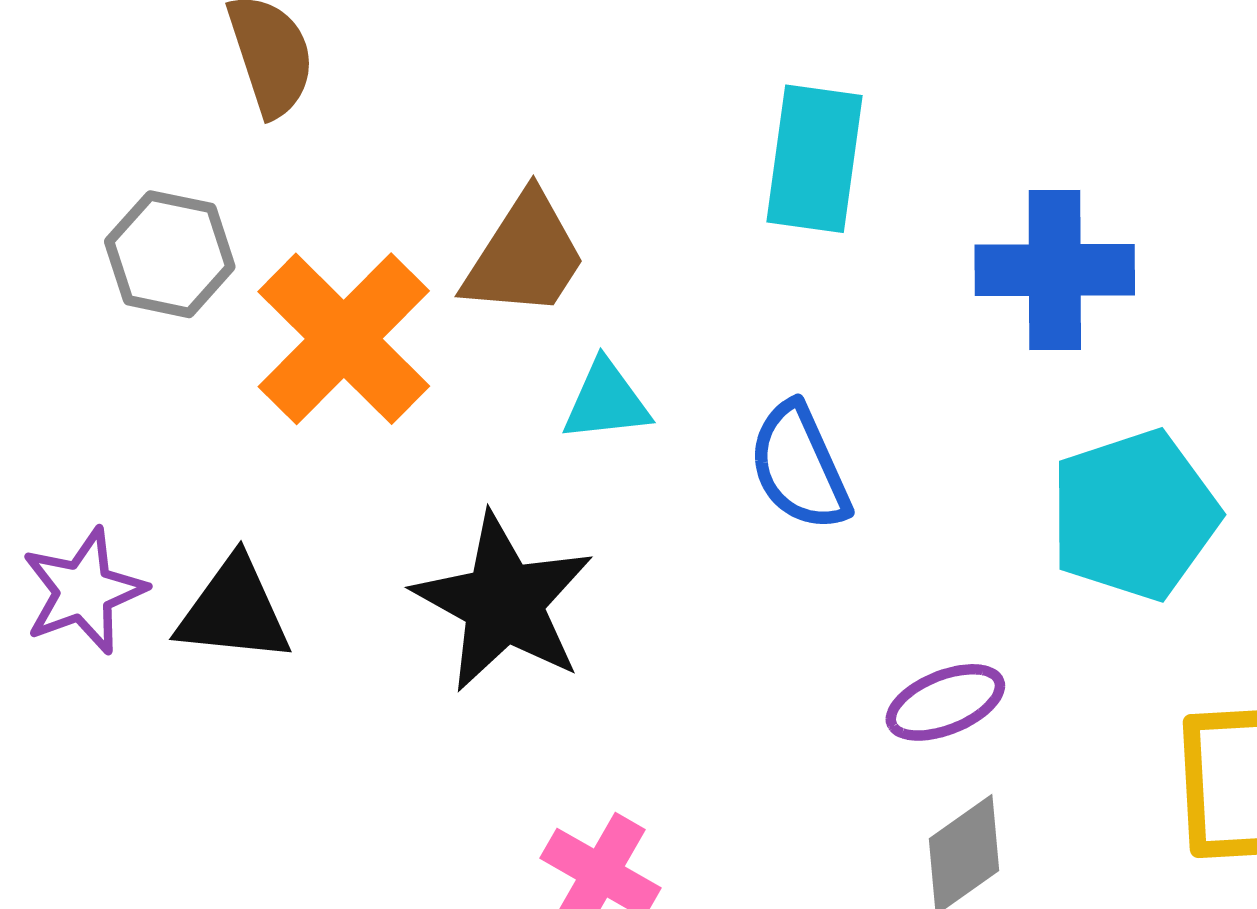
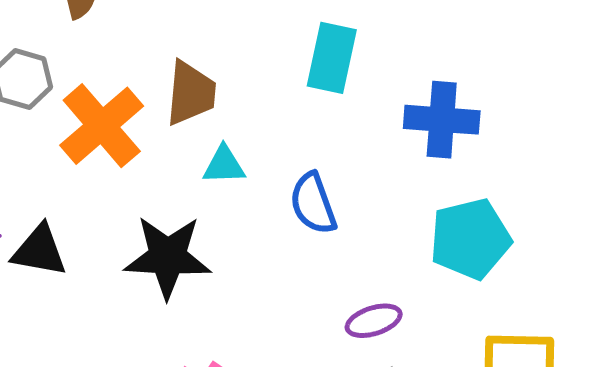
brown trapezoid: (525, 256) -> (191, 93), turned -32
black star: (503, 603) -> (168, 257), turned -30

